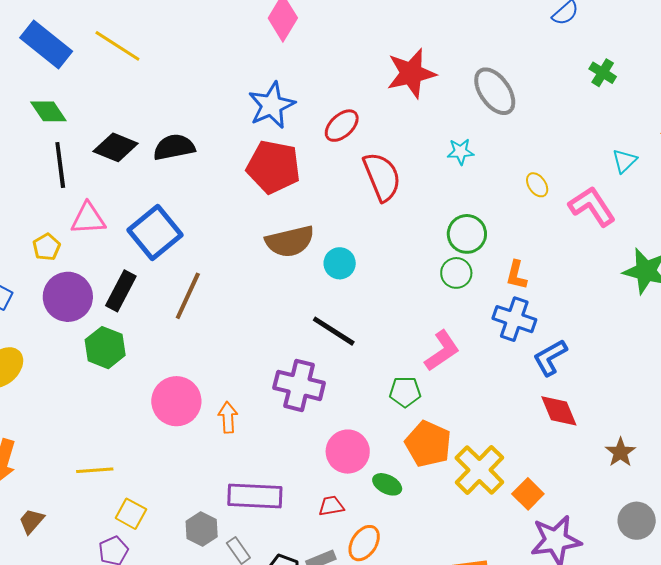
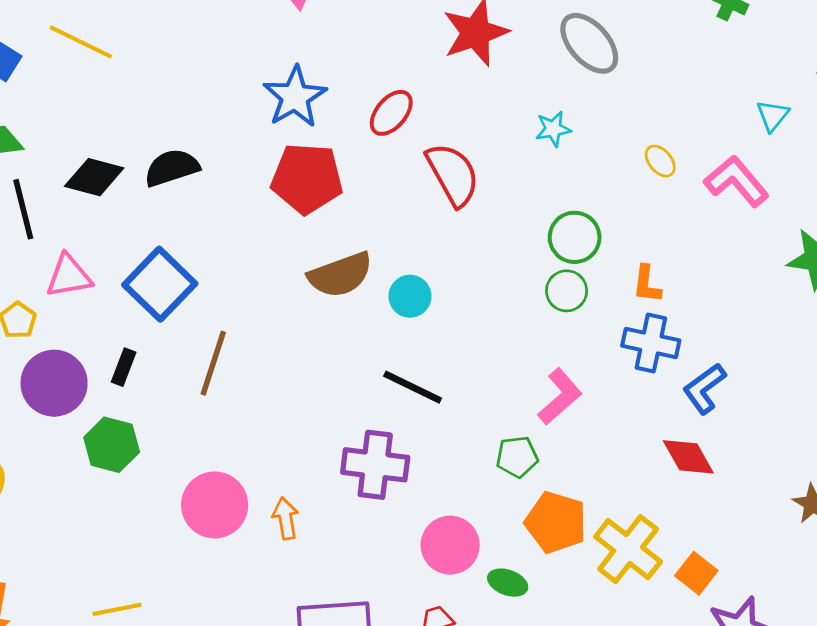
black rectangle: (121, 291) -> (124, 367), size x0.7
red diamond: (559, 411) -> (688, 457), moved

